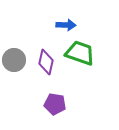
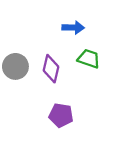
green trapezoid: (80, 53) -> (89, 59), size x0.7

